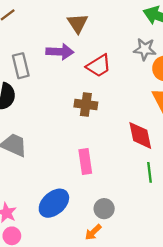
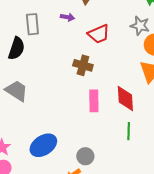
purple arrow: (60, 52) -> (67, 17), size x0.6
pink rectangle: (85, 161) -> (94, 101), moved

